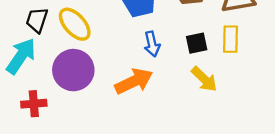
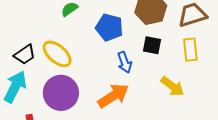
black trapezoid: (37, 20) -> (25, 55), turned -135
black square: (197, 43) -> (152, 45), moved, turned 30

